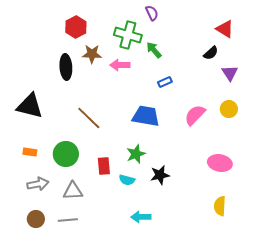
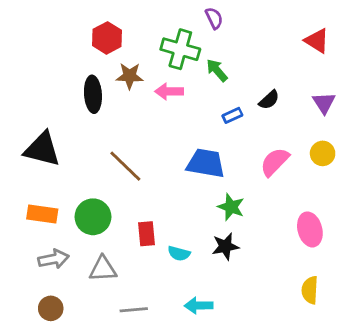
black semicircle: (211, 53) -> (269, 100), moved
orange rectangle: (30, 152) -> (42, 214), size x1.5
green star: (136, 154) -> (231, 207), moved, turned -30
pink ellipse: (220, 163) -> (310, 229), turned 65
gray line: (68, 220) -> (134, 310), moved

